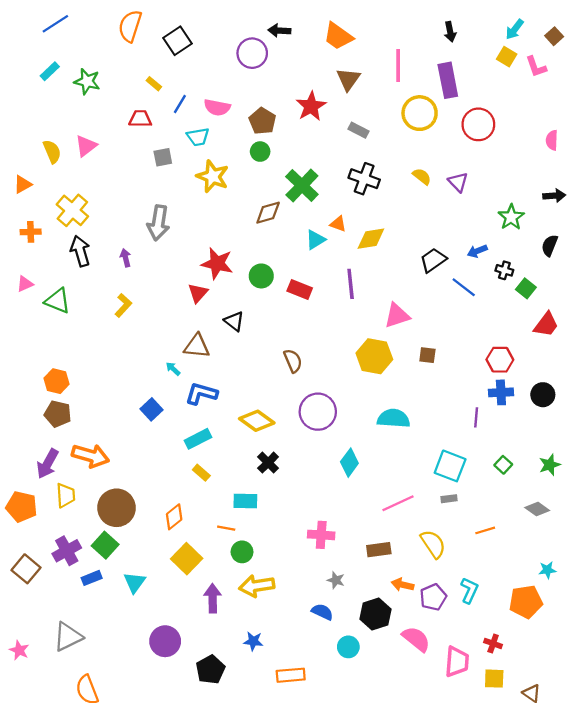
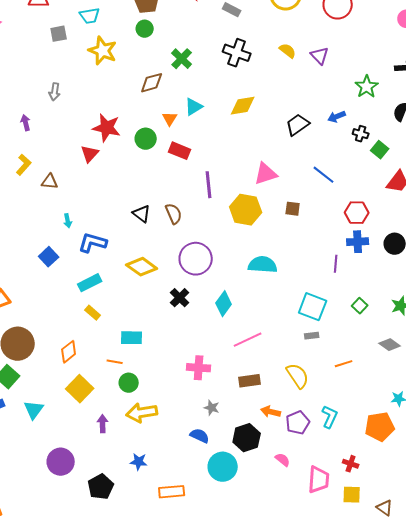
green cross: (302, 185) -> (182, 59), size x0.7
gray arrow: (158, 223) -> (55, 92), size x0.6
orange triangle: (338, 224) -> (170, 119), moved, turned 42
purple line: (351, 284) -> (209, 185), moved
blue line: (464, 287) -> (324, 175), moved
black triangle: (234, 321) -> (142, 214), moved
brown triangle: (197, 346) -> (50, 182), moved, size x0.7
cyan arrow: (173, 369) -> (68, 221), turned -144
black cross: (268, 463) -> (180, 298), moved
pink line: (398, 503) -> (248, 340), moved
purple arrow: (213, 598) -> (103, 424), size x0.7
pink semicircle: (416, 639) -> (283, 460), size x0.6
cyan circle: (348, 647) -> (223, 467), size x1.5

